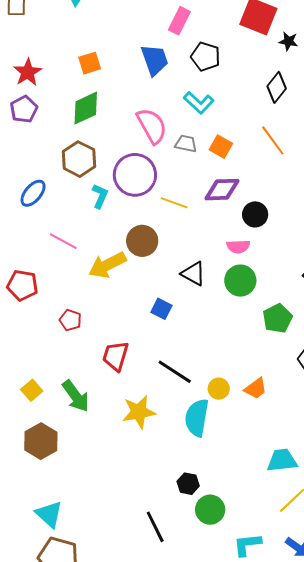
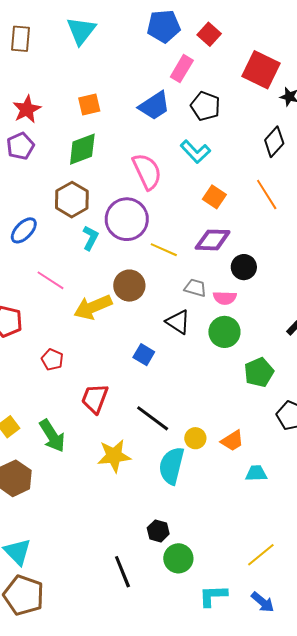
blue trapezoid: (155, 60) -> (154, 106), turned 72
gray trapezoid: (186, 144) -> (195, 288), moved
cyan trapezoid: (282, 460) -> (256, 473), moved, size x0.7

